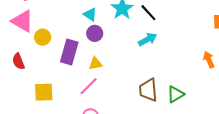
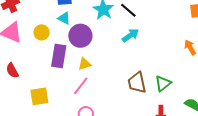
cyan triangle: (90, 14) -> (64, 18), moved
purple circle: (95, 33) -> (80, 36), size x1.5
yellow circle: (43, 37) -> (42, 32), moved

